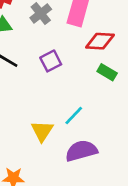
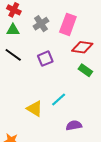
yellow triangle: (42, 131) -> (35, 109), turned -36
purple semicircle: (81, 151) -> (74, 125), moved, size x0.7

